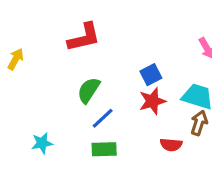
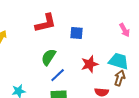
blue square: (151, 75) -> (77, 33), moved, turned 32

